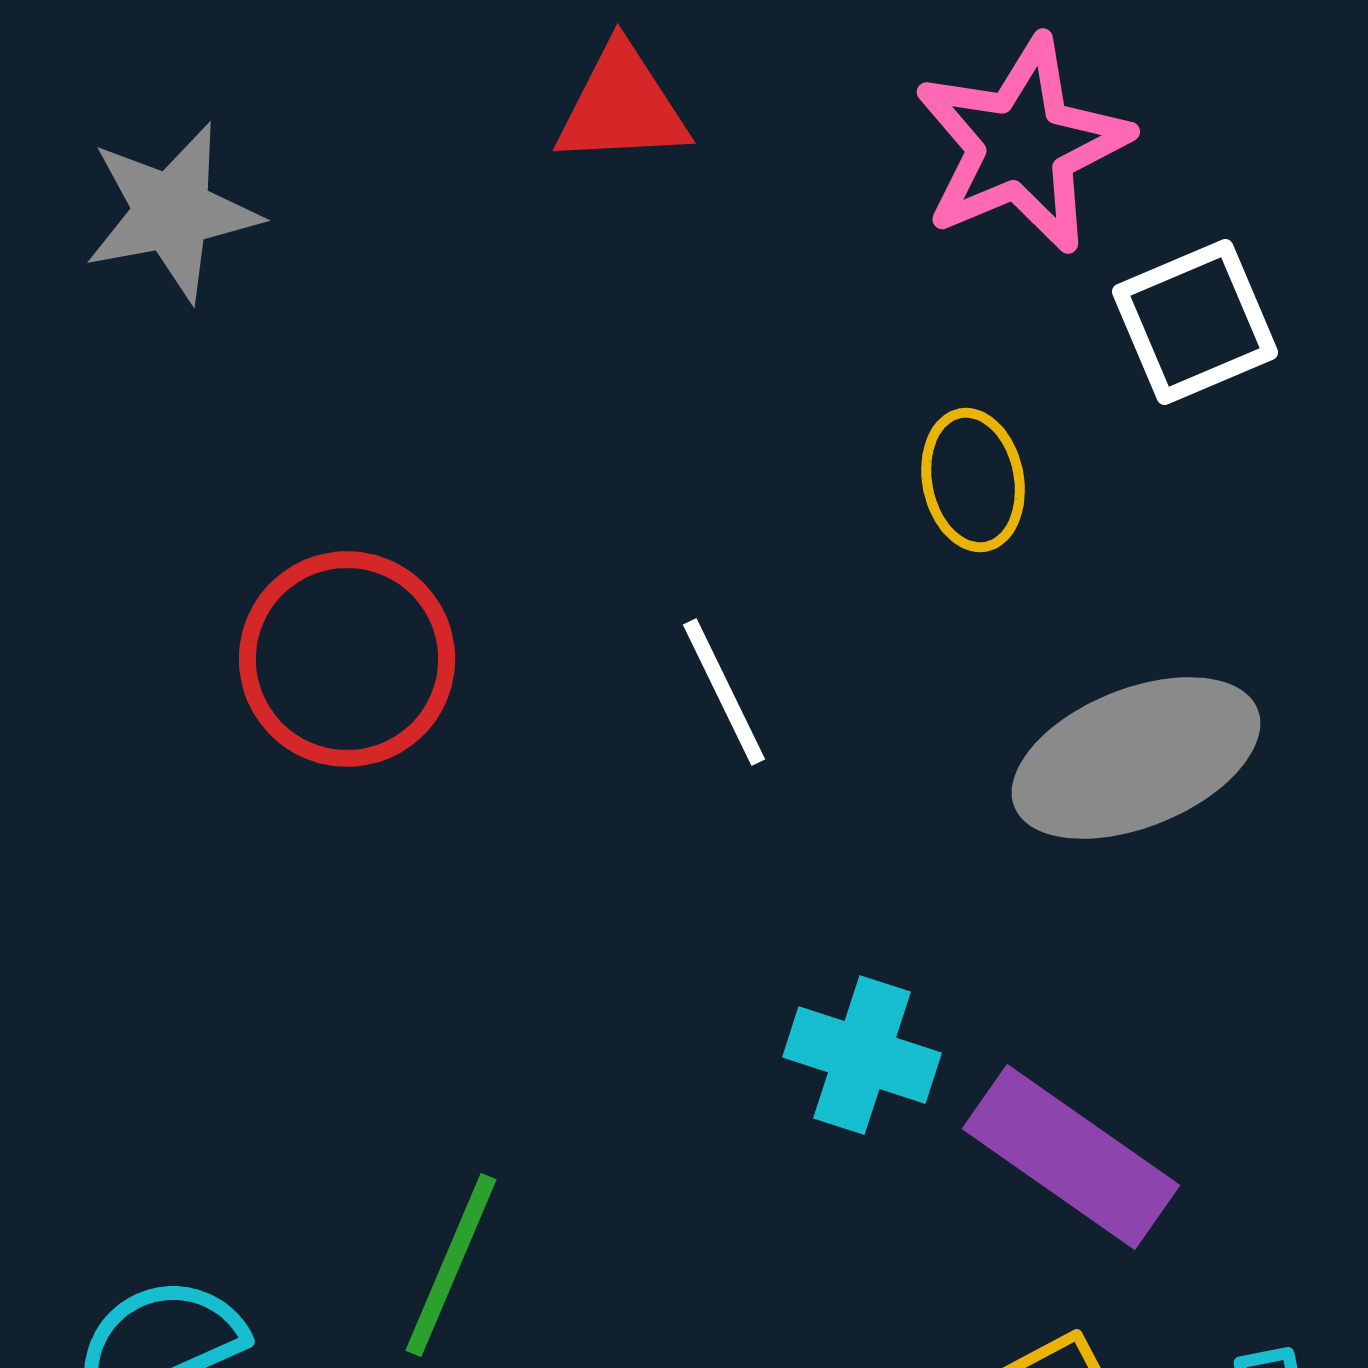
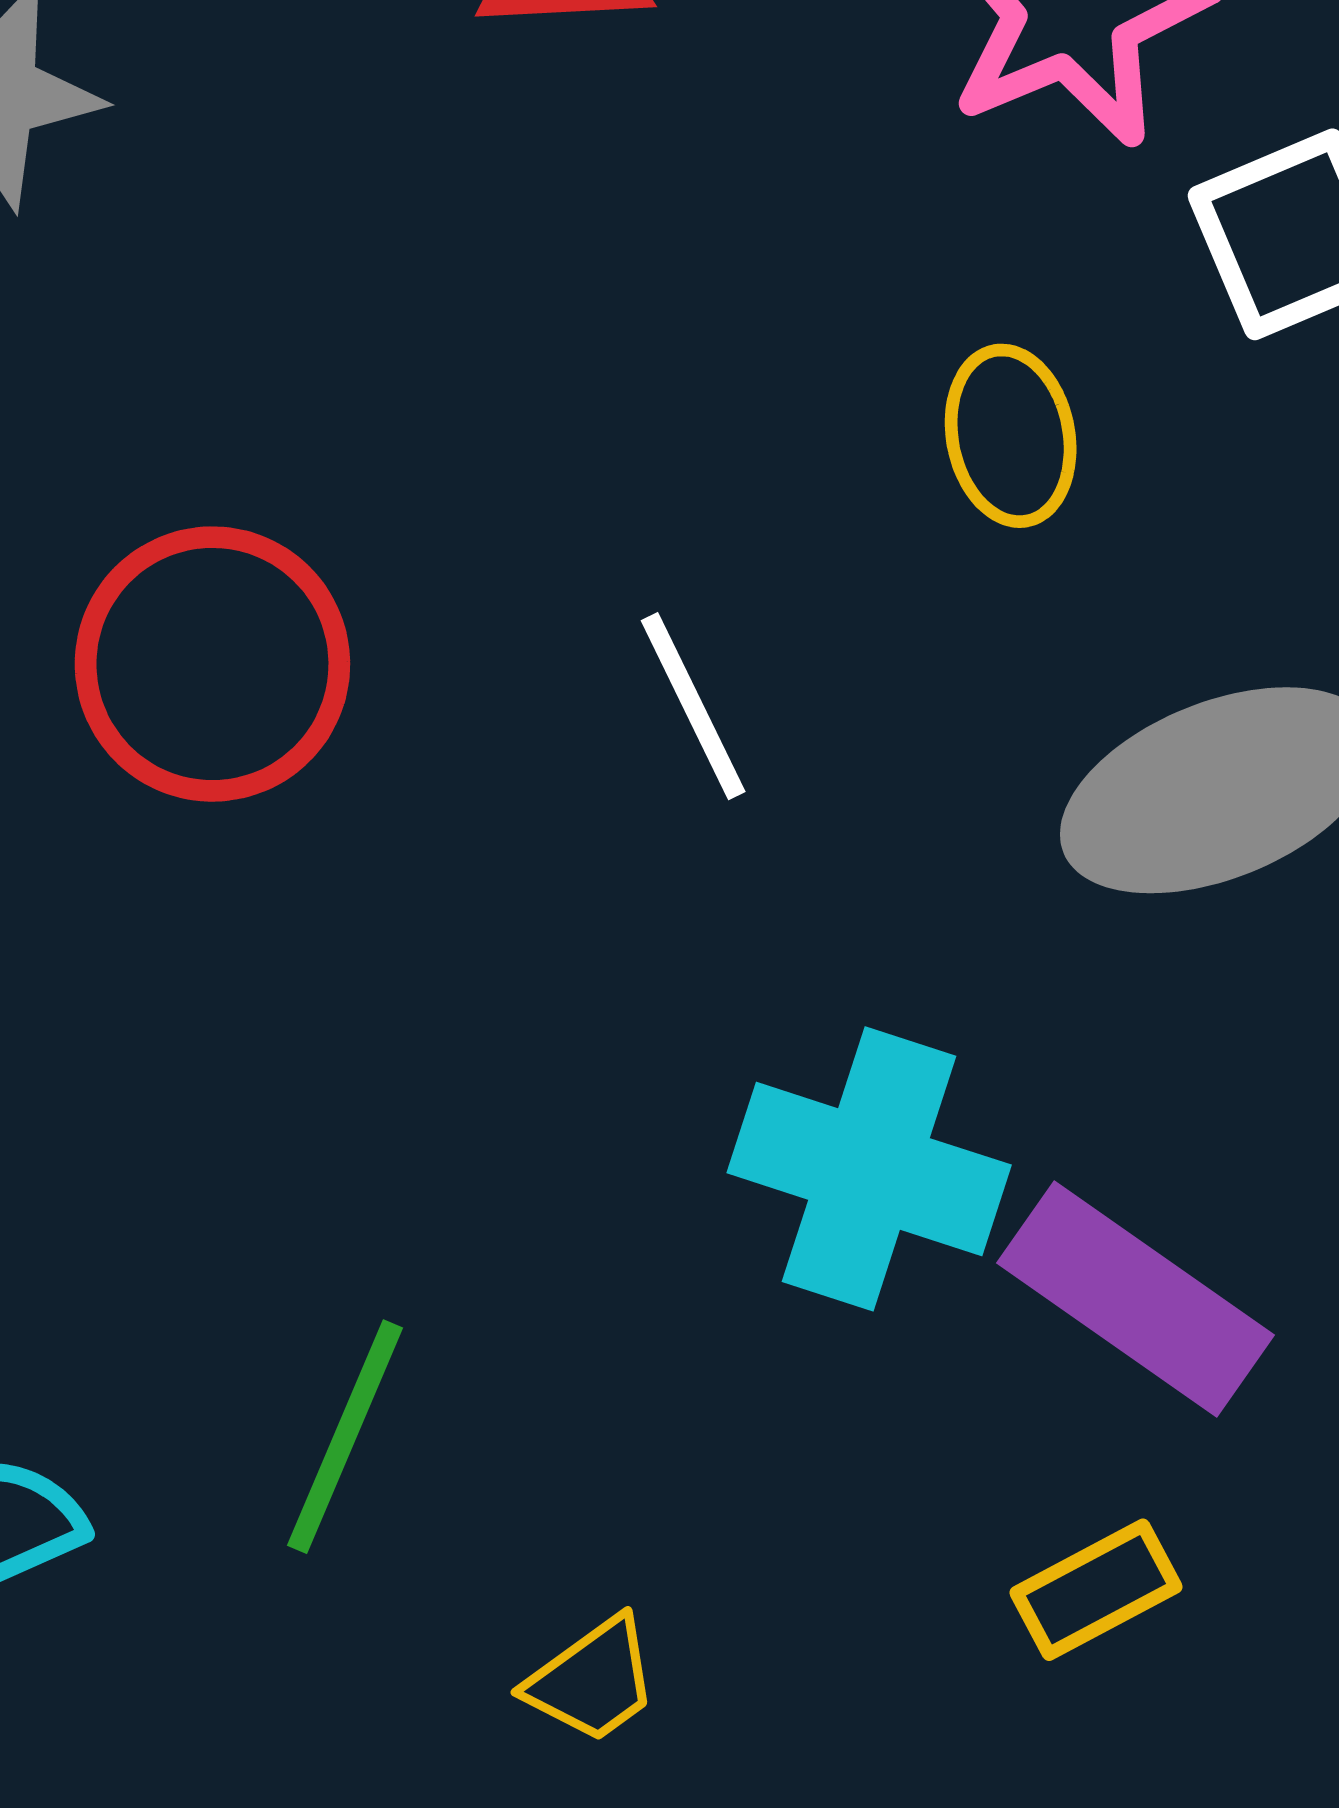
cyan cross: (862, 1055) -> (869, 1169), size x1.4

